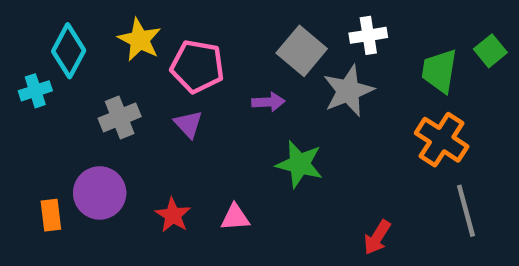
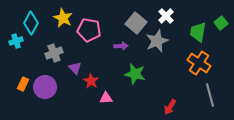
white cross: (368, 35) -> (166, 16), turned -35
purple triangle: (188, 124) -> (75, 68), moved
orange rectangle: (51, 215) -> (23, 84), moved, turned 32
red star: (173, 215) -> (91, 81), moved

